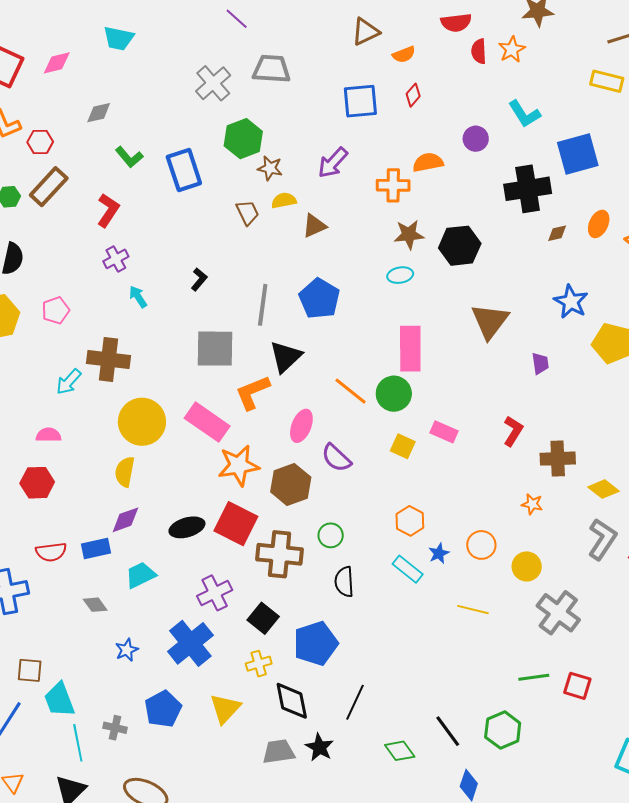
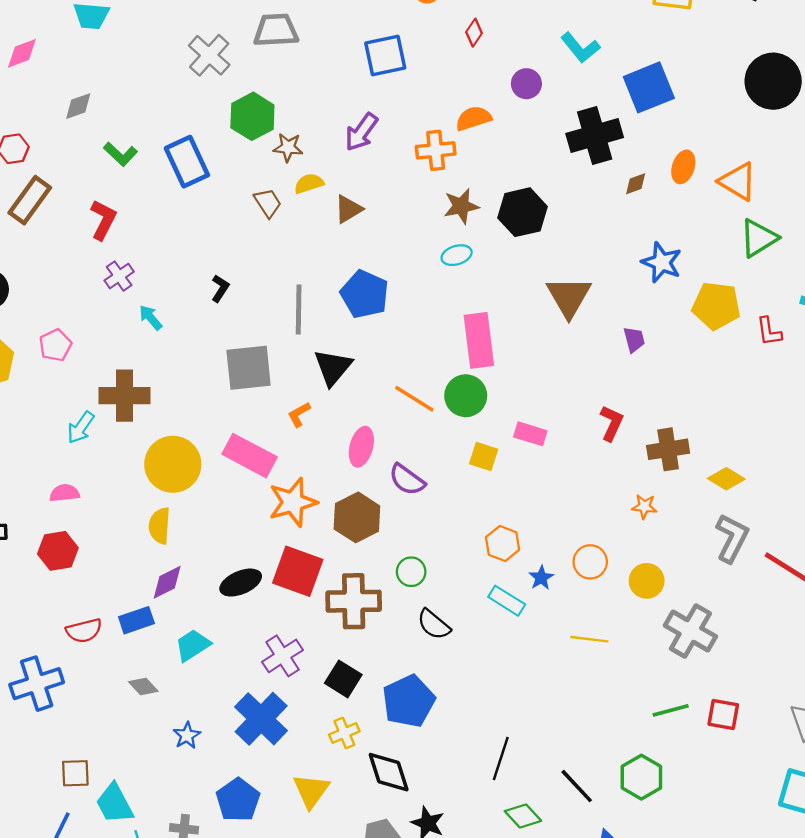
red diamond: (413, 95) -> (474, 33), moved
orange L-shape: (253, 393) -> (299, 414), size x0.6
black semicircle: (344, 582) -> (434, 624), turned -40
black line: (355, 702) -> (501, 758), moved

